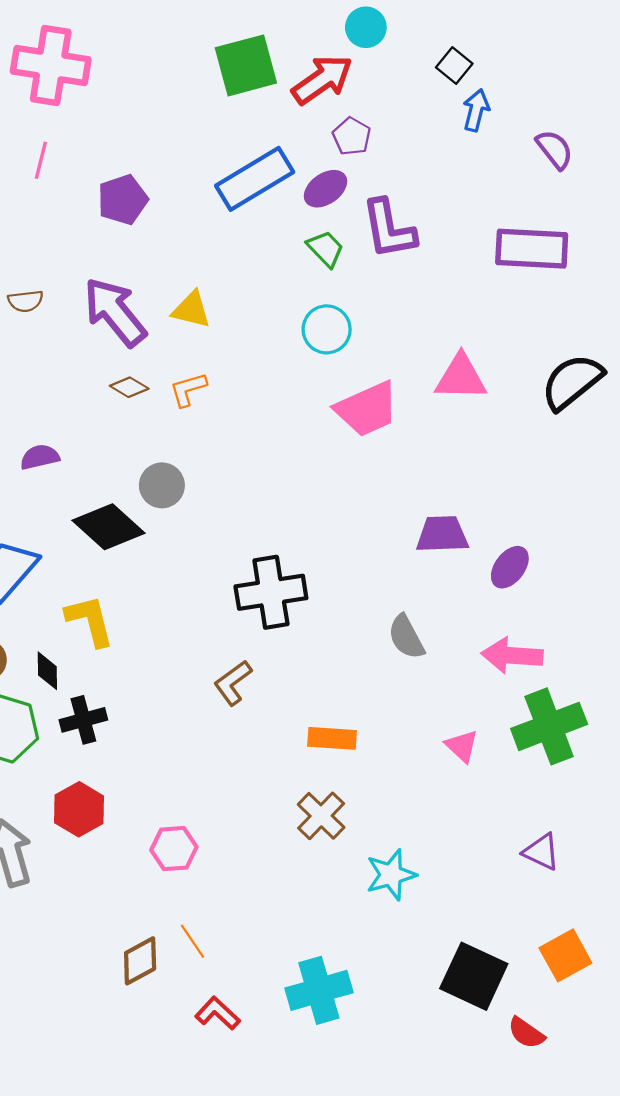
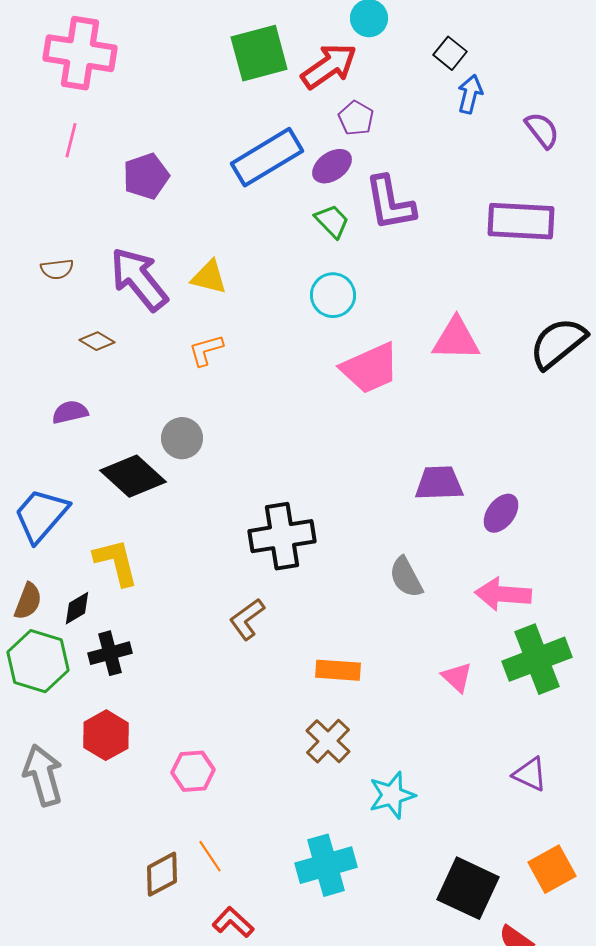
brown diamond: (129, 387) -> (97, 341), moved
black diamond: (47, 671) -> (77, 608), turned 60
cyan cross: (319, 990) -> (326, 865), moved

